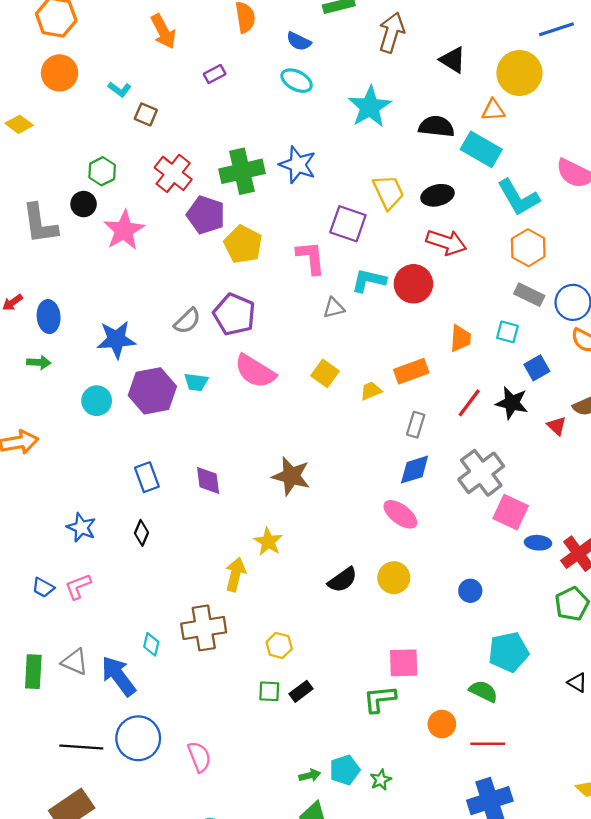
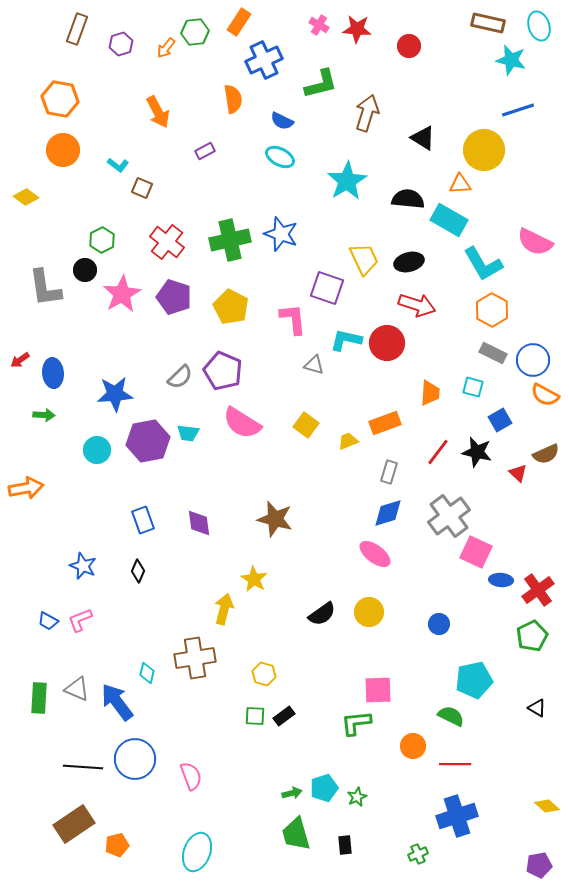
purple pentagon: (206, 215) -> (174, 297), moved
gray triangle: (334, 308) -> (314, 365), turned 30

